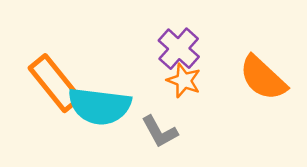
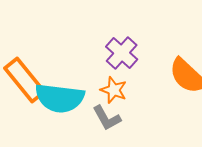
orange star: (184, 81) -> (114, 90), moved

